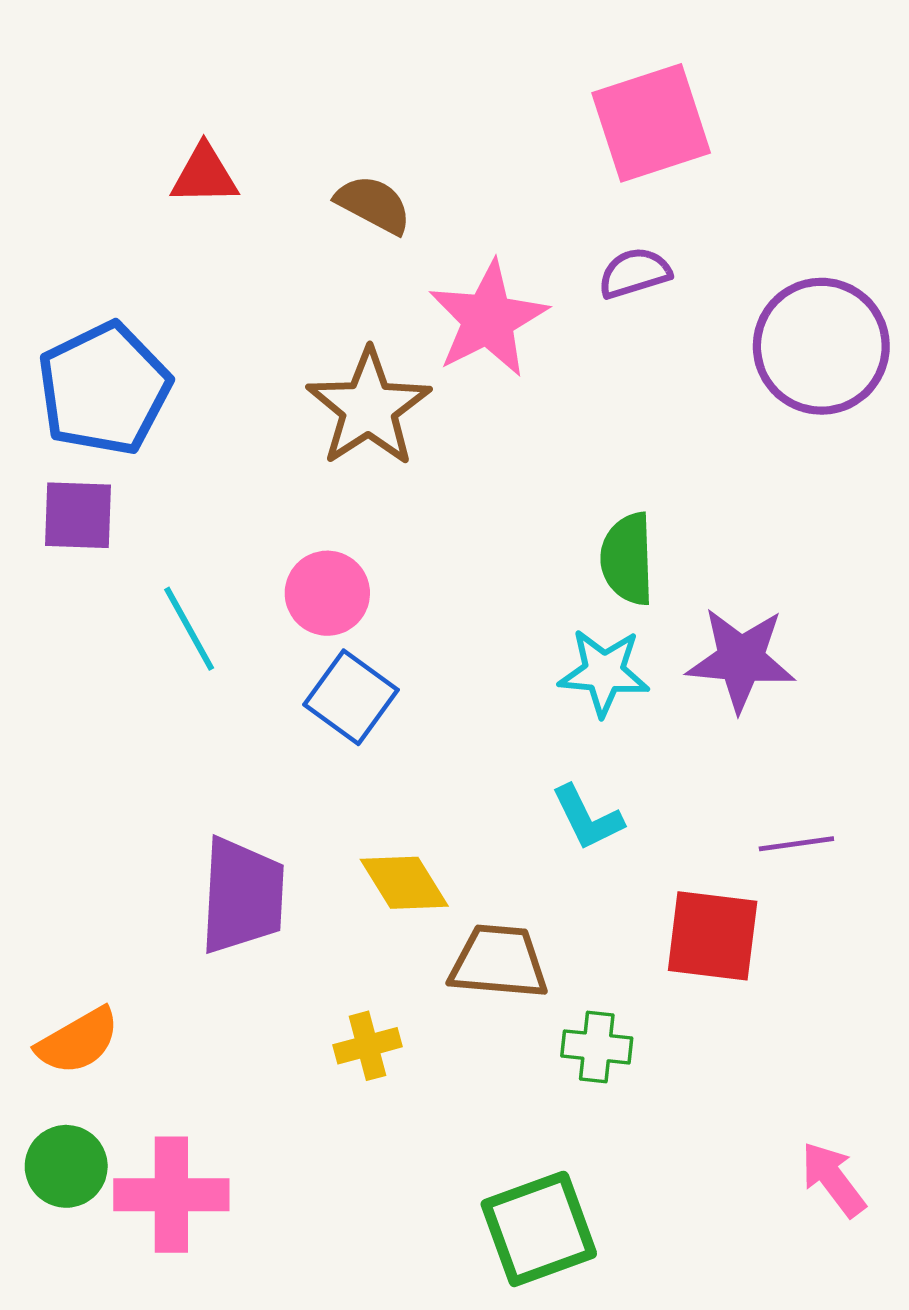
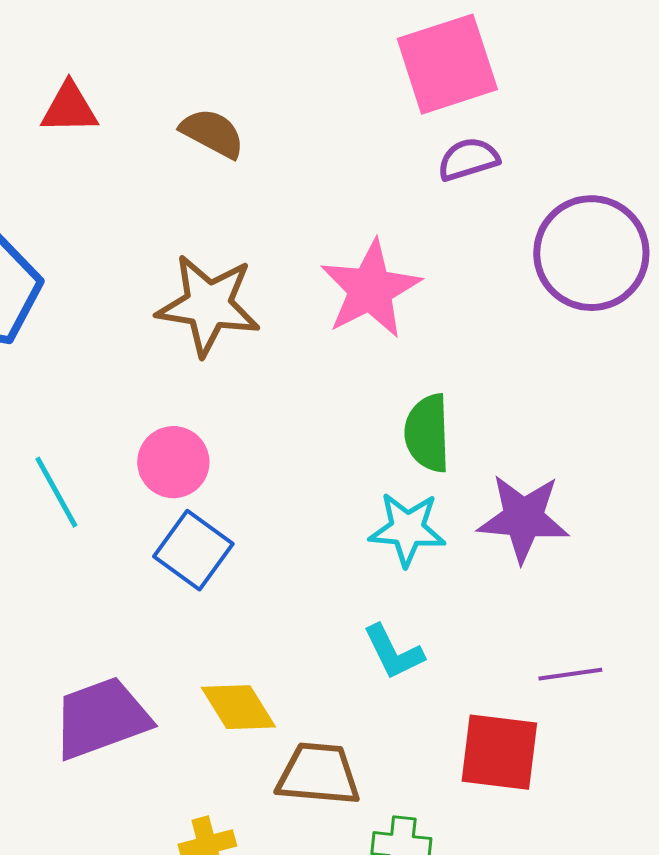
purple semicircle: (635, 273) -> (468, 159), moved
pink star: (488, 319) -> (370, 289), moved
brown star: (369, 408) -> (208, 305), turned -30
purple trapezoid: (242, 896) -> (101, 718), turned -113

